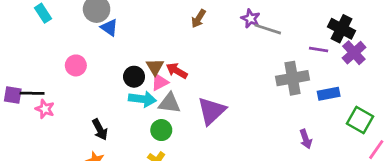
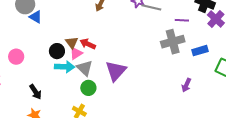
purple line: (319, 49) -> (182, 20), moved
pink circle: (76, 65) -> (16, 57), moved
gray triangle: (170, 103) -> (85, 68), turned 42
green circle: (161, 130) -> (88, 88), moved
purple arrow: (306, 139) -> (186, 85), turned 48

